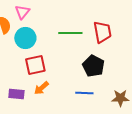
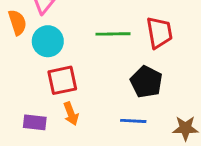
orange arrow: (41, 88) -> (71, 114), turned -70

